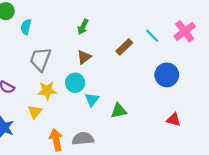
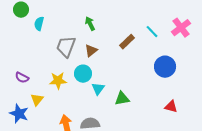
green arrow: (83, 27) -> (90, 24), turned 128
gray trapezoid: (40, 59) -> (66, 47), moved
yellow triangle: (35, 112) -> (37, 100), moved

